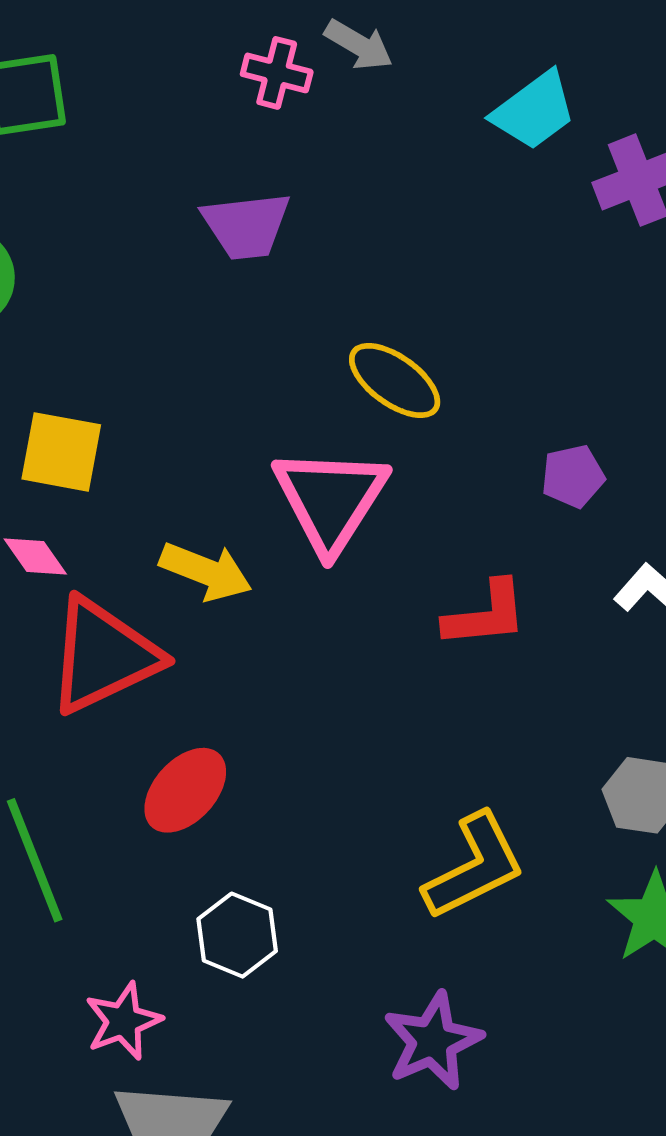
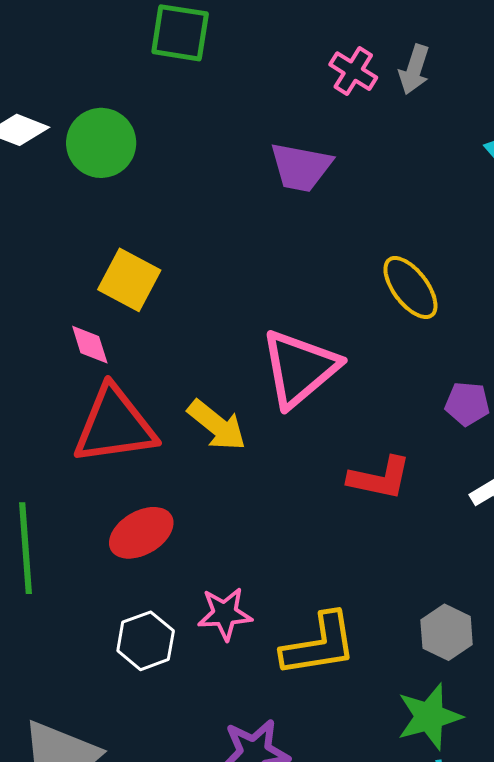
gray arrow: (359, 45) -> (414, 69), turned 60
yellow ellipse: (395, 381) -> (410, 288), moved
yellow arrow: (206, 571) -> (217, 425), moved
pink star: (123, 1021) -> (225, 614), moved

